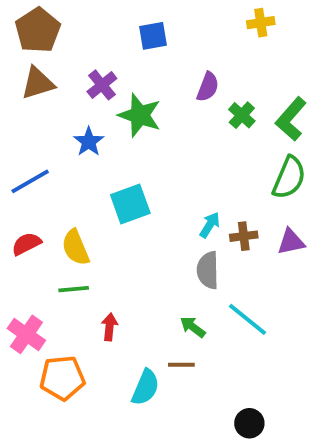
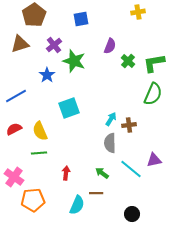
brown pentagon: (38, 30) -> (34, 15), moved
green L-shape: (291, 119) -> (154, 63), turned 40
purple triangle: (291, 242) -> (154, 160), moved
red arrow: (110, 327) -> (66, 173), moved
black circle: (249, 423) -> (132, 214), moved

